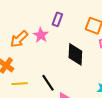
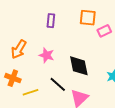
pink star: (41, 35) -> (47, 55), moved
black diamond: (75, 54) -> (79, 66), moved

